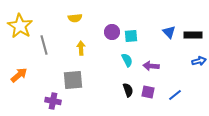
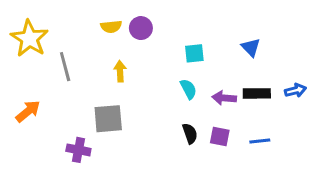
purple circle: (112, 32) -> (141, 28), moved
black rectangle: (193, 35) -> (257, 93), moved
blue line: (175, 95) -> (260, 141), turned 32

